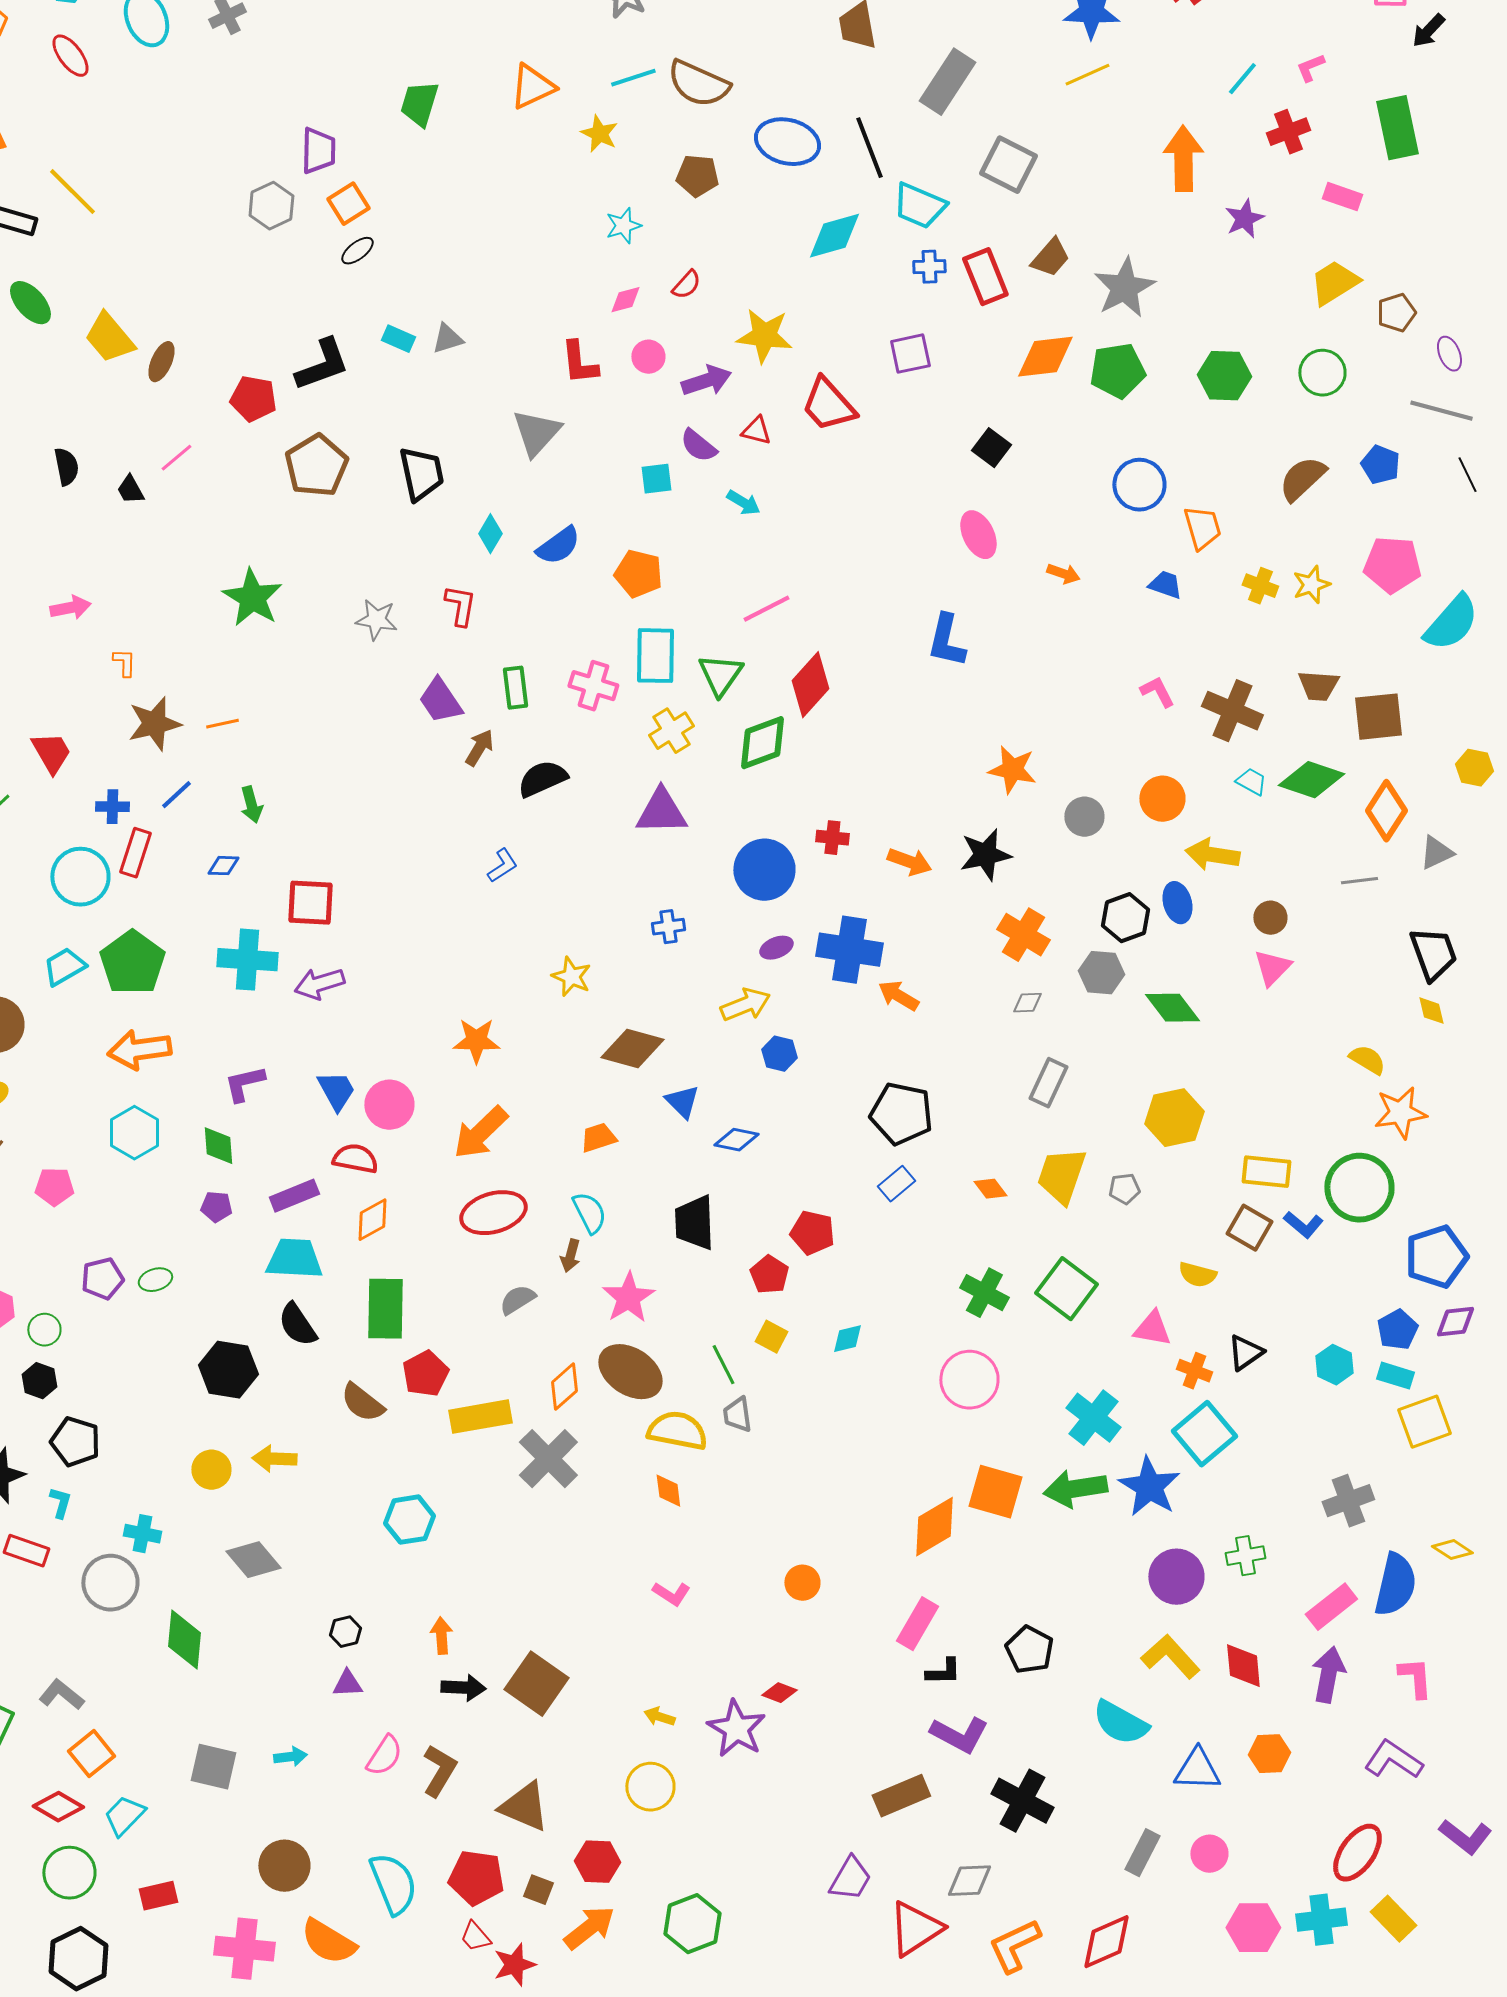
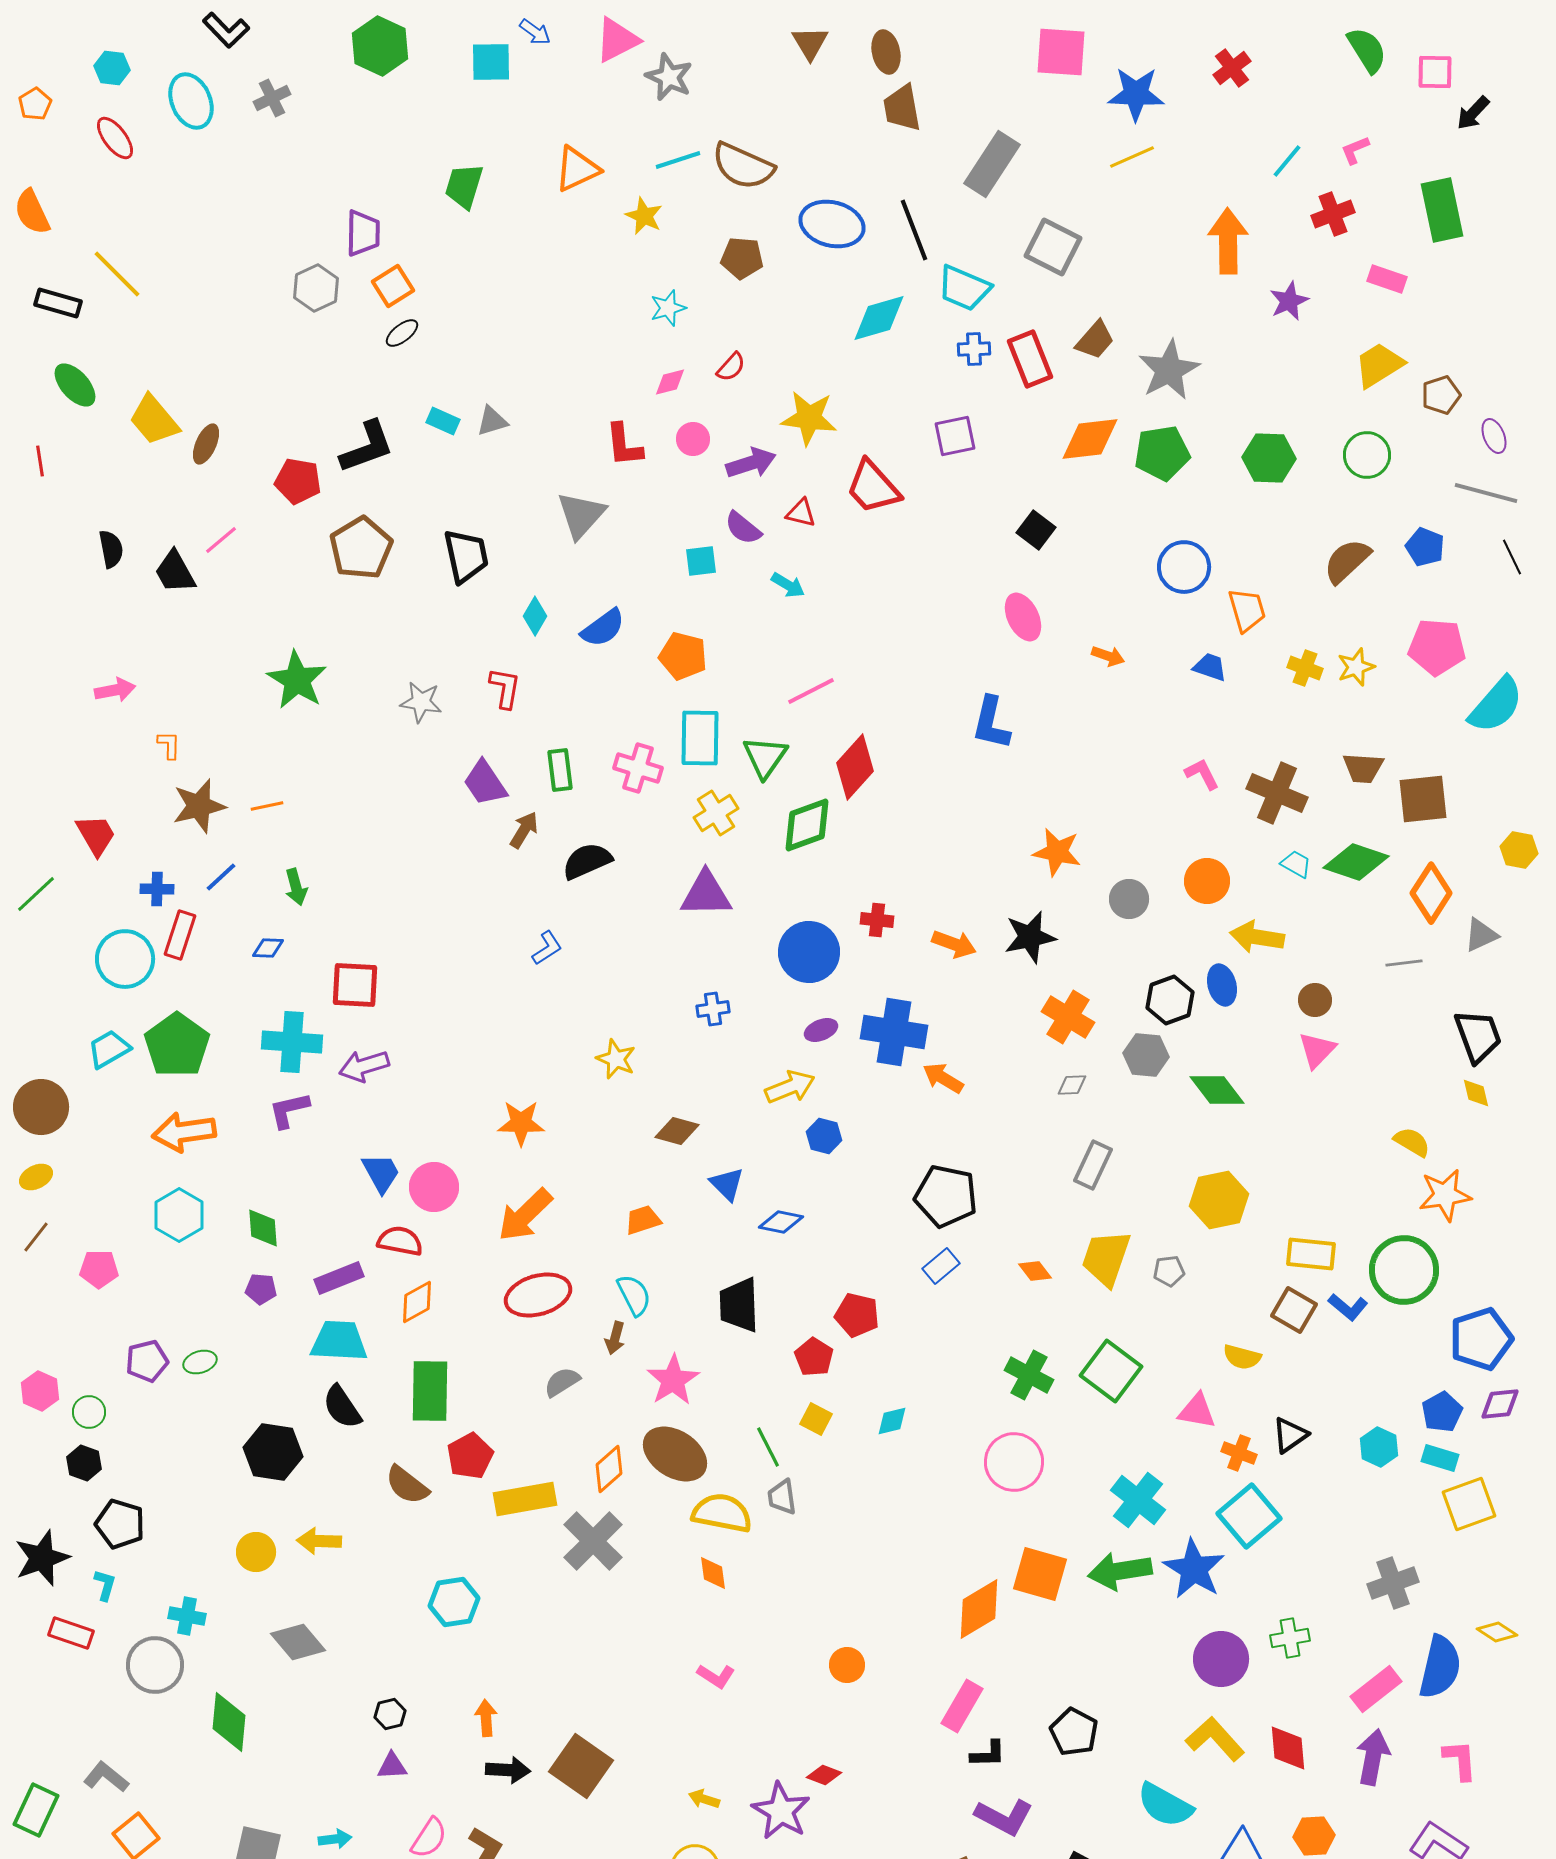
black trapezoid: (130, 490) -> (175, 572), size x1.5
brown diamond: (632, 1049) -> (677, 1131), size x0.7
purple L-shape: (244, 1084) -> (289, 1110), moved

